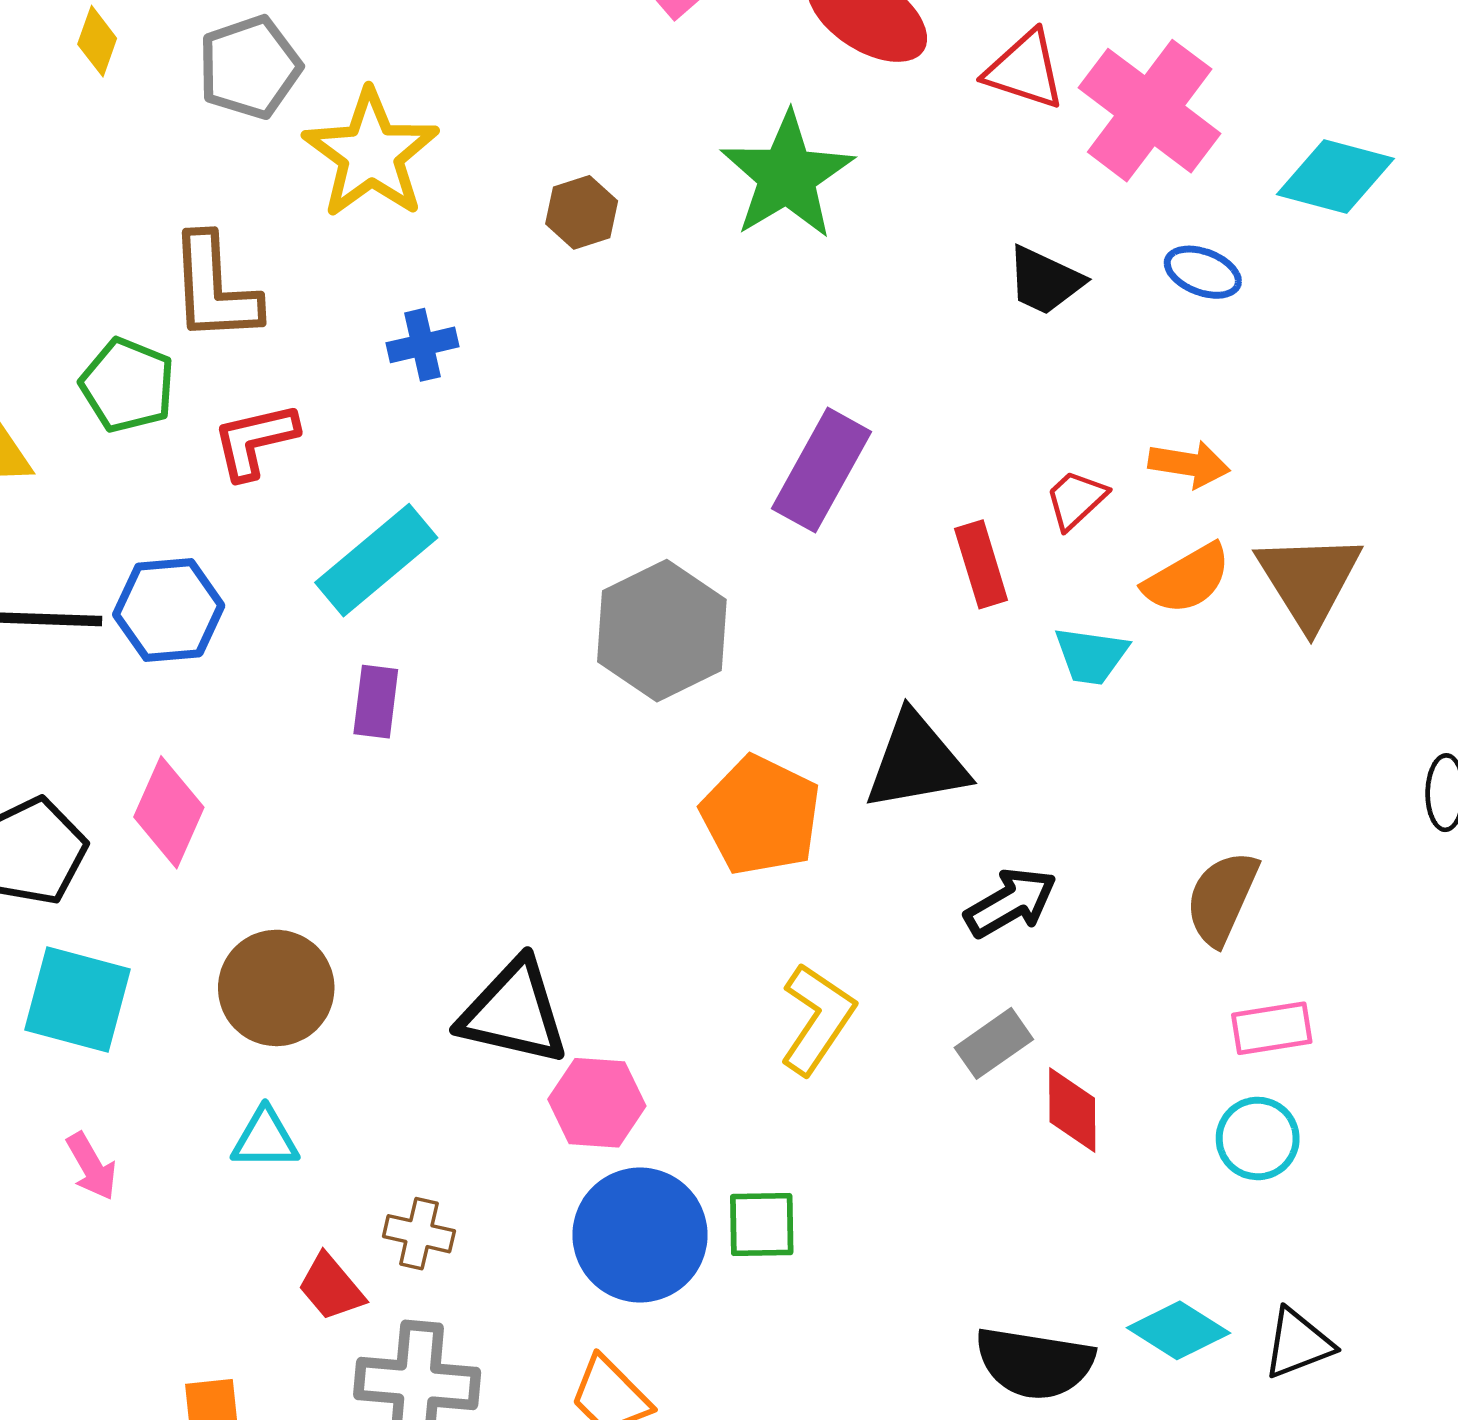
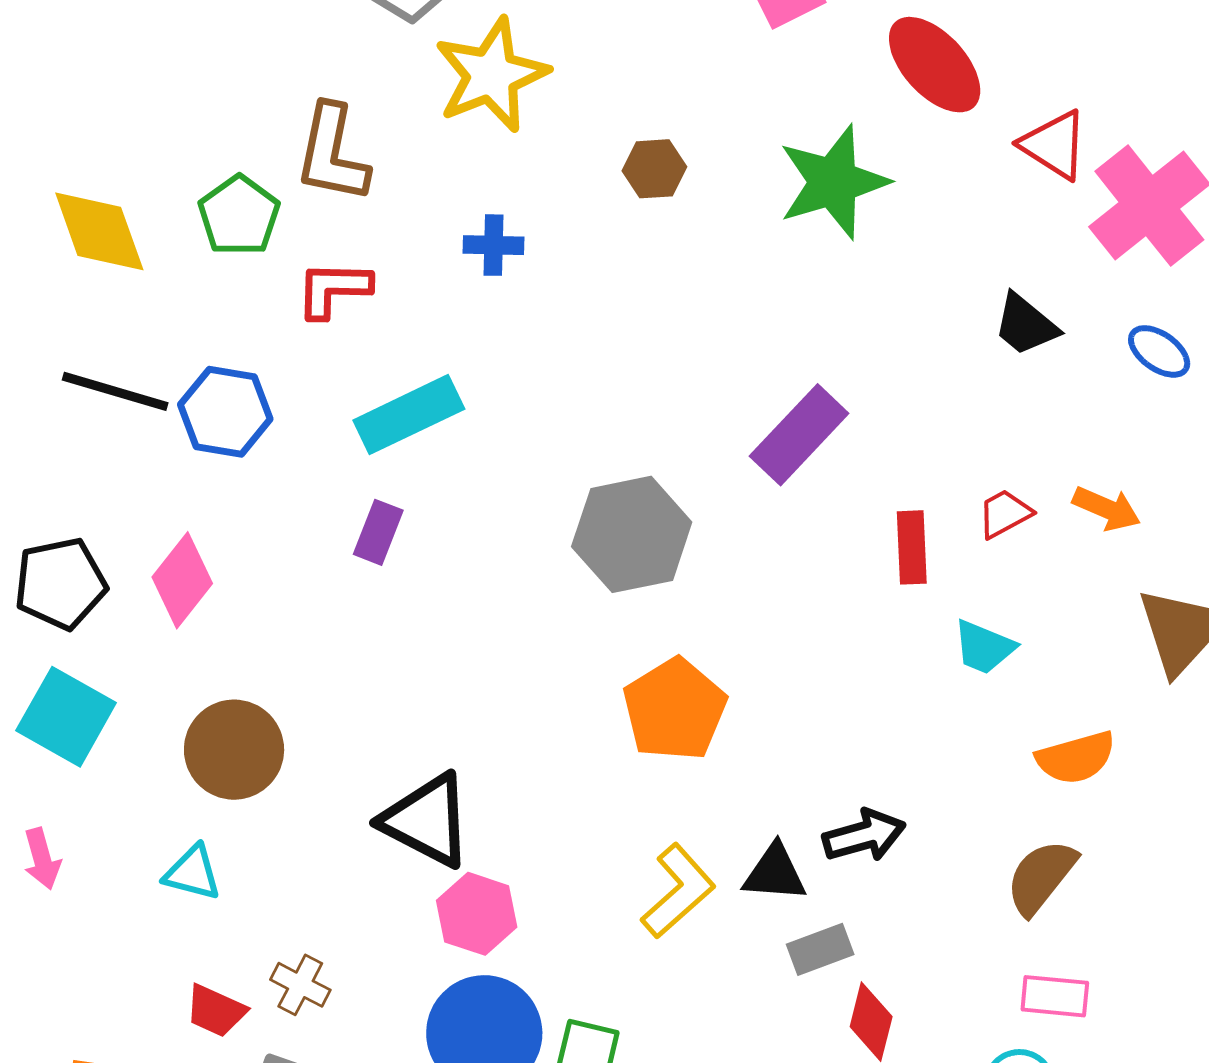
orange semicircle: (1187, 579) -> (1076, 758), moved
black triangle: (916, 762) -> (775, 873), moved, size x0.7
red trapezoid: (331, 1287) -> (216, 1011), turned -40

